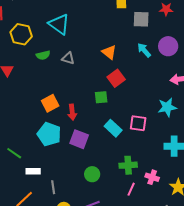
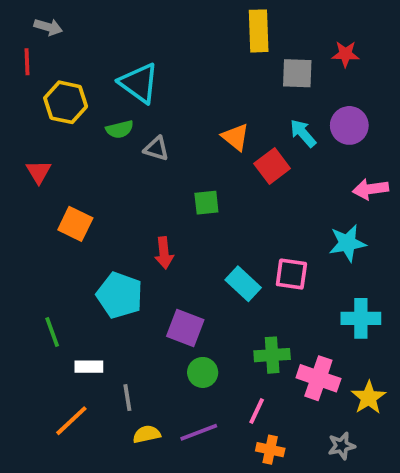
green semicircle: (43, 55) -> (120, 129), moved
red square: (116, 78) -> (272, 166), moved
green square: (101, 97) -> (206, 203), moved
orange square: (50, 103) -> (75, 224), moved, turned -36
purple square: (79, 139) -> (185, 328), moved
green line: (14, 153) -> (52, 332), turned 35
pink cross: (152, 177) -> (318, 378), size x1.5
pink line: (131, 189) -> (257, 411), moved

